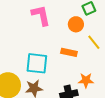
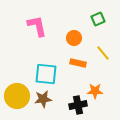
pink L-shape: (41, 15) -> (37, 26), moved
orange circle: (76, 24) -> (74, 38), moved

